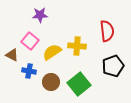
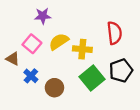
yellow semicircle: (52, 52) -> (59, 42), moved
blue cross: (29, 71) -> (31, 76), turned 32
green square: (79, 84) -> (92, 78), moved

